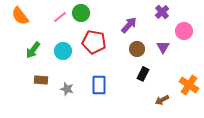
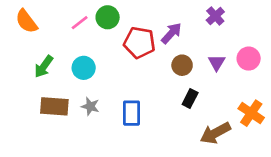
pink circle: (184, 31) -> (249, 59), moved
red pentagon: (94, 42) -> (139, 43), moved
brown rectangle: (41, 80) -> (54, 106), size x1.5
gray star: (67, 89) -> (90, 106), moved
brown arrow: (162, 100) -> (215, 133), size x1.6

